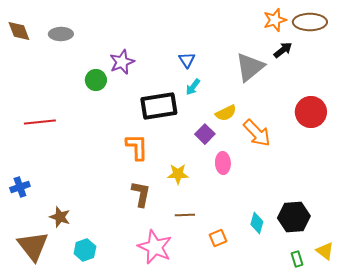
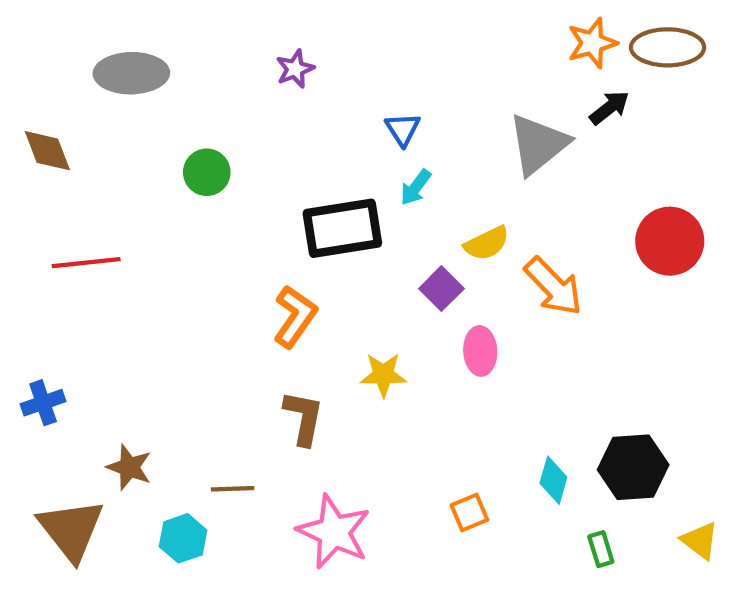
brown diamond: (19, 31) -> (47, 151), moved
gray ellipse: (61, 34) -> (131, 73), size x1.4
purple star: (122, 62) -> (295, 69), moved, size x0.7
orange L-shape: (137, 147) -> (295, 317), turned 36
brown line: (185, 215) -> (233, 489), moved
green rectangle: (297, 259) -> (601, 549), moved

